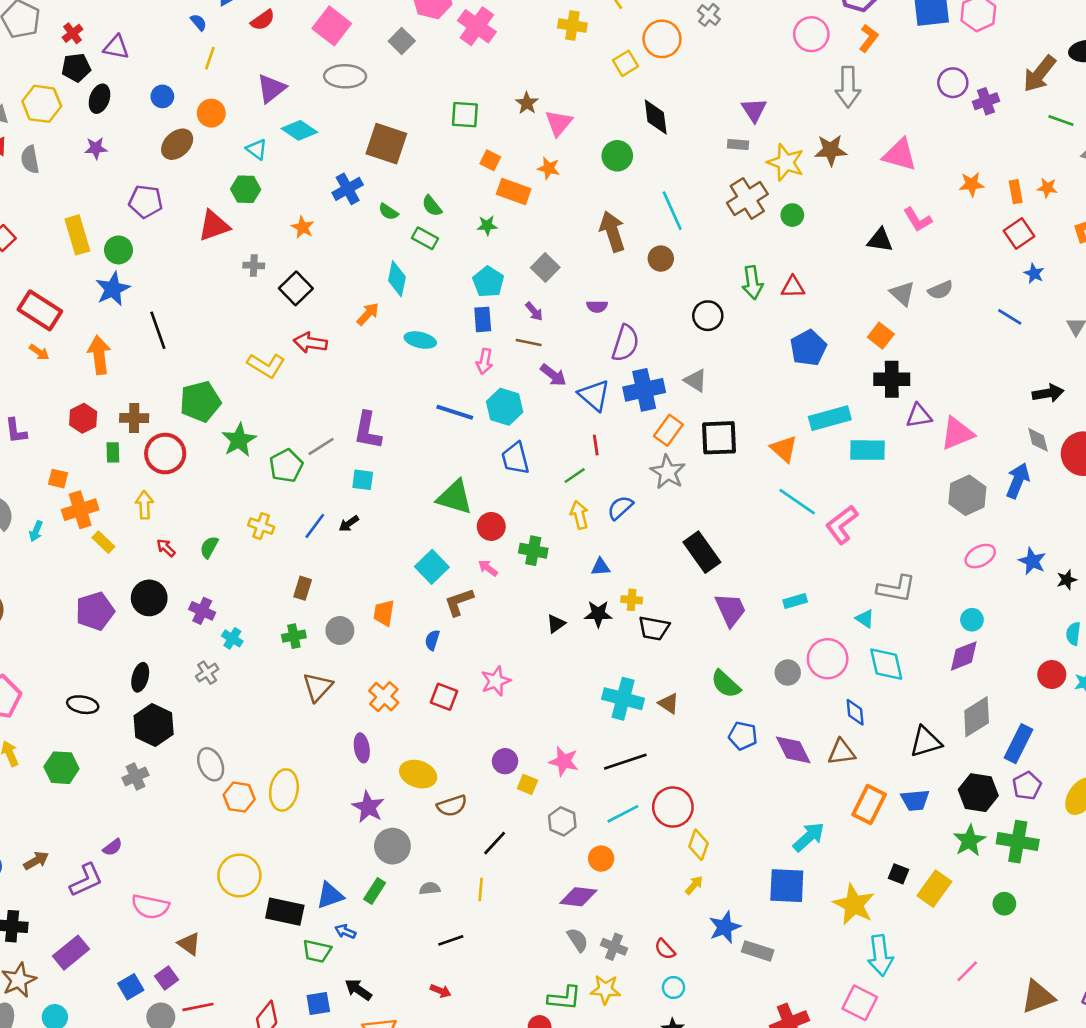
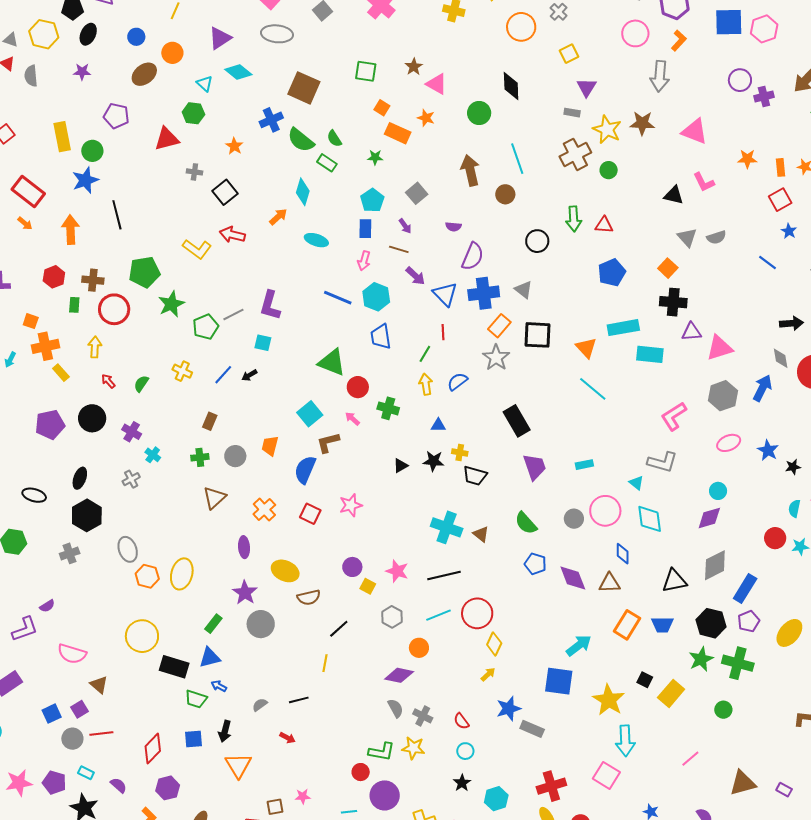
yellow square: (626, 63) -> (569, 54), moved
pink triangle: (559, 123) -> (437, 84), turned -45
green semicircle: (388, 212) -> (301, 140), size x1.8
green line: (575, 475) -> (425, 354), turned -30
pink L-shape: (842, 525) -> (674, 416), moved
blue semicircle: (432, 640) -> (305, 470), size x1.8
gray semicircle: (430, 888) -> (260, 705), moved, turned -35
green rectangle: (375, 891) -> (213, 624), moved
black arrow: (358, 990) -> (225, 731), turned -115

